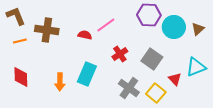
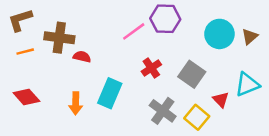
purple hexagon: (149, 15) -> (165, 19), moved
brown L-shape: (16, 16) -> (20, 20), turned -85
red semicircle: (85, 35) -> (82, 57), moved
red diamond: (21, 77) -> (26, 97), turned -40

